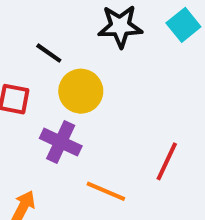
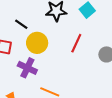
red line: (167, 161) -> (76, 43), moved

